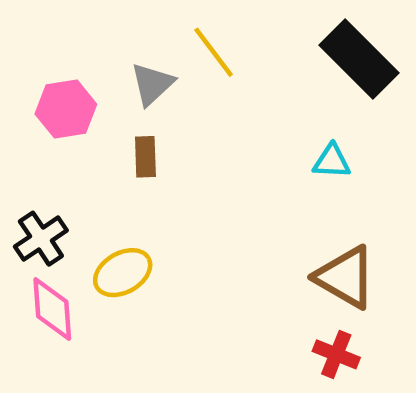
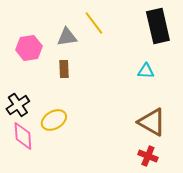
black rectangle: (359, 59) -> (158, 26), turned 32
gray triangle: (152, 84) -> (67, 37), turned 35

